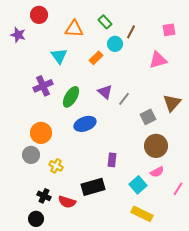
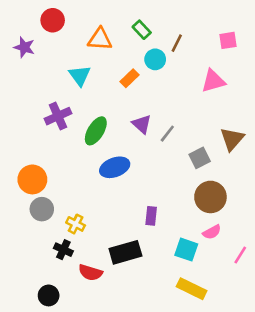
orange circle: (41, 133) -> (32, 179), moved
cyan square: (138, 185) -> (186, 250), turned -30
black cross: (44, 196) -> (63, 250), moved

